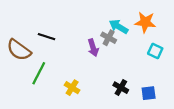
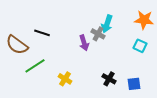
orange star: (145, 22) -> (144, 20), moved
cyan arrow: (119, 27) -> (107, 24), turned -102
green line: (39, 73) -> (35, 66), turned 30

